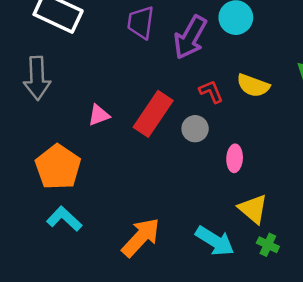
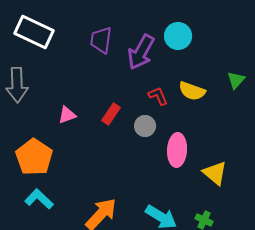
red rectangle: (153, 114) -> (111, 114), size x0.6
pink ellipse: (235, 158) -> (177, 150), size x1.5
yellow triangle: (253, 209) -> (215, 173), moved

